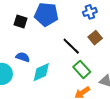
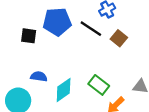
black line: (71, 46) -> (91, 29), moved
green rectangle: (82, 69) -> (99, 85), moved

